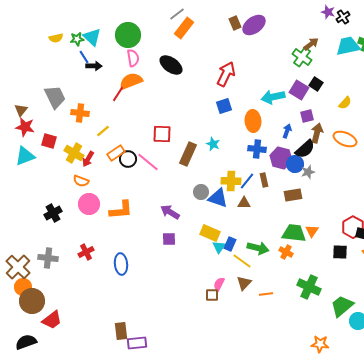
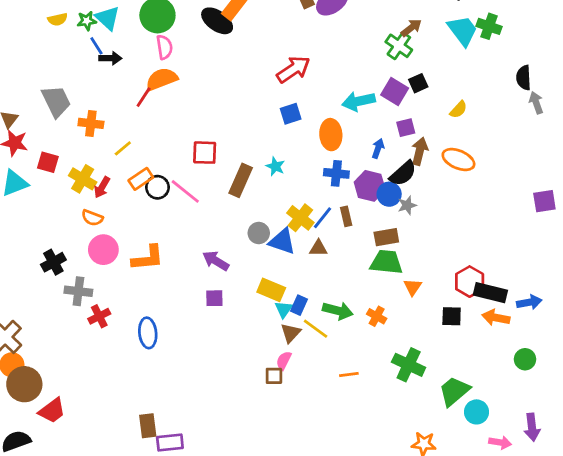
cyan trapezoid: (348, 46) -> (463, 31), turned 65
black ellipse: (171, 65) -> (217, 21), moved
red arrow: (226, 74) -> (293, 69), turned 30
black square: (316, 84) -> (418, 83), turned 32
yellow cross: (231, 181) -> (300, 218), turned 36
green trapezoid: (294, 233) -> (386, 262), moved
gray cross: (48, 258) -> (78, 291), moved
brown triangle: (244, 283) -> (291, 333), moved

